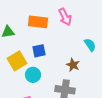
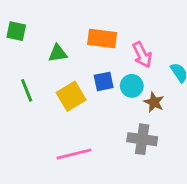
pink arrow: (65, 17) -> (142, 55), moved
cyan circle: (33, 75) -> (132, 86), moved

